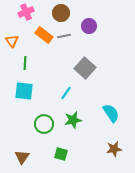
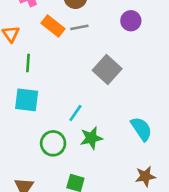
purple circle: (89, 26) -> (131, 21), moved
cyan line: (66, 93) -> (75, 113), moved

